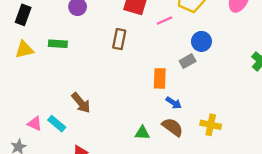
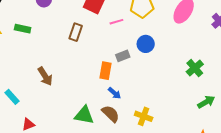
gray rectangle: (188, 61) -> (123, 56), moved
brown arrow: (81, 103) -> (45, 76), moved
green triangle: (142, 133) -> (84, 115), size x1.5

